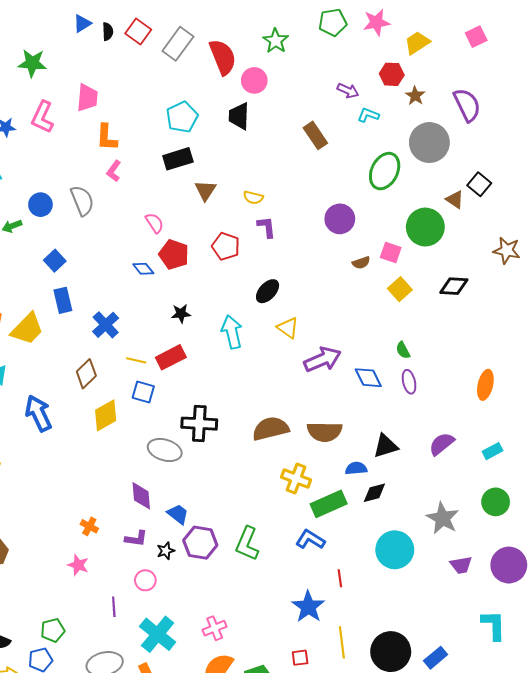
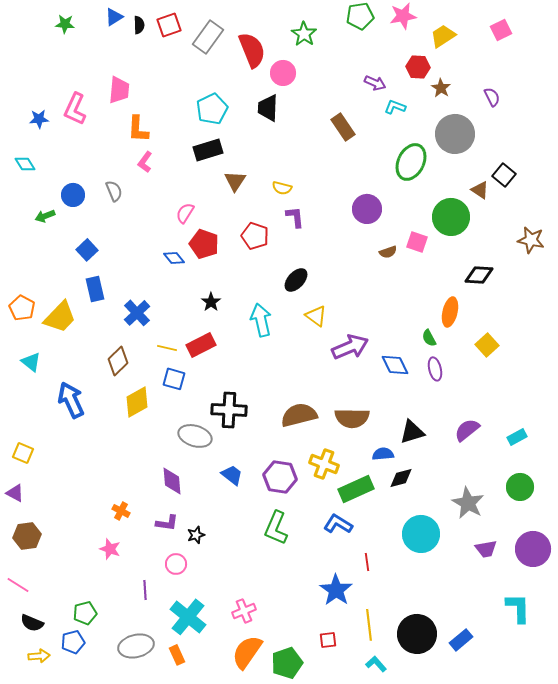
red square: (138, 32) -> (169, 25), turned 35
green star: (32, 63) -> (65, 24), moved, size x0.7
purple semicircle: (467, 105) -> (492, 97), size x0.6
gray semicircle: (82, 201) -> (114, 191), size x0.7
pink semicircle: (155, 223) -> (185, 213), turned -115
yellow square: (400, 289) -> (487, 345), moved
black star: (181, 314) -> (211, 302), turned -30
orange ellipse: (485, 385) -> (450, 312), moved
blue trapezoid: (178, 514) -> (232, 475), moved
purple hexagon: (200, 543) -> (280, 477), moved

